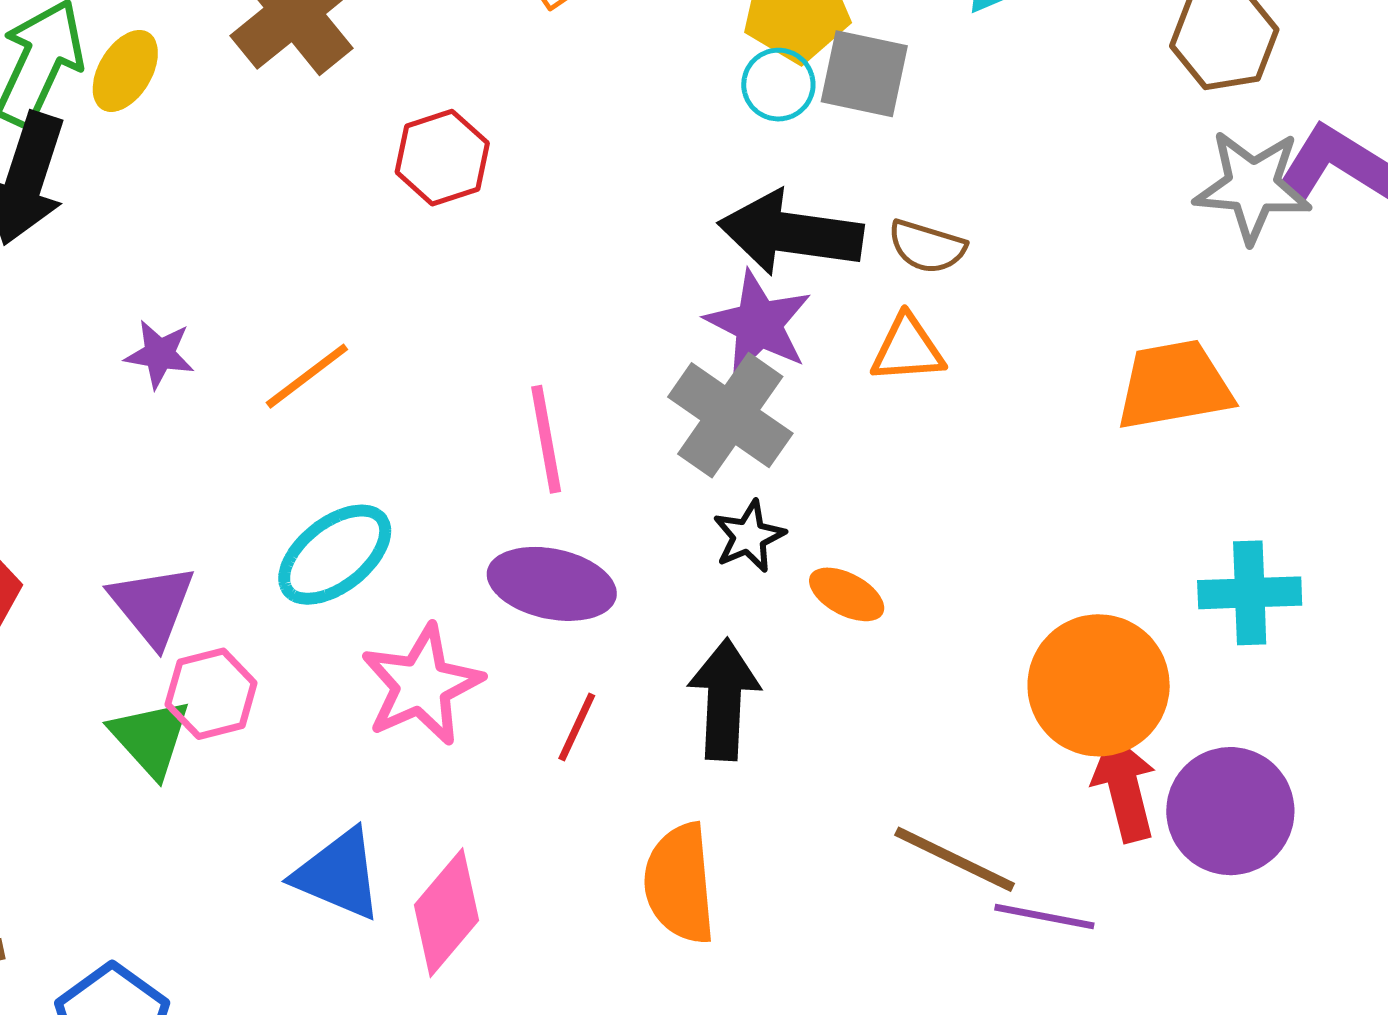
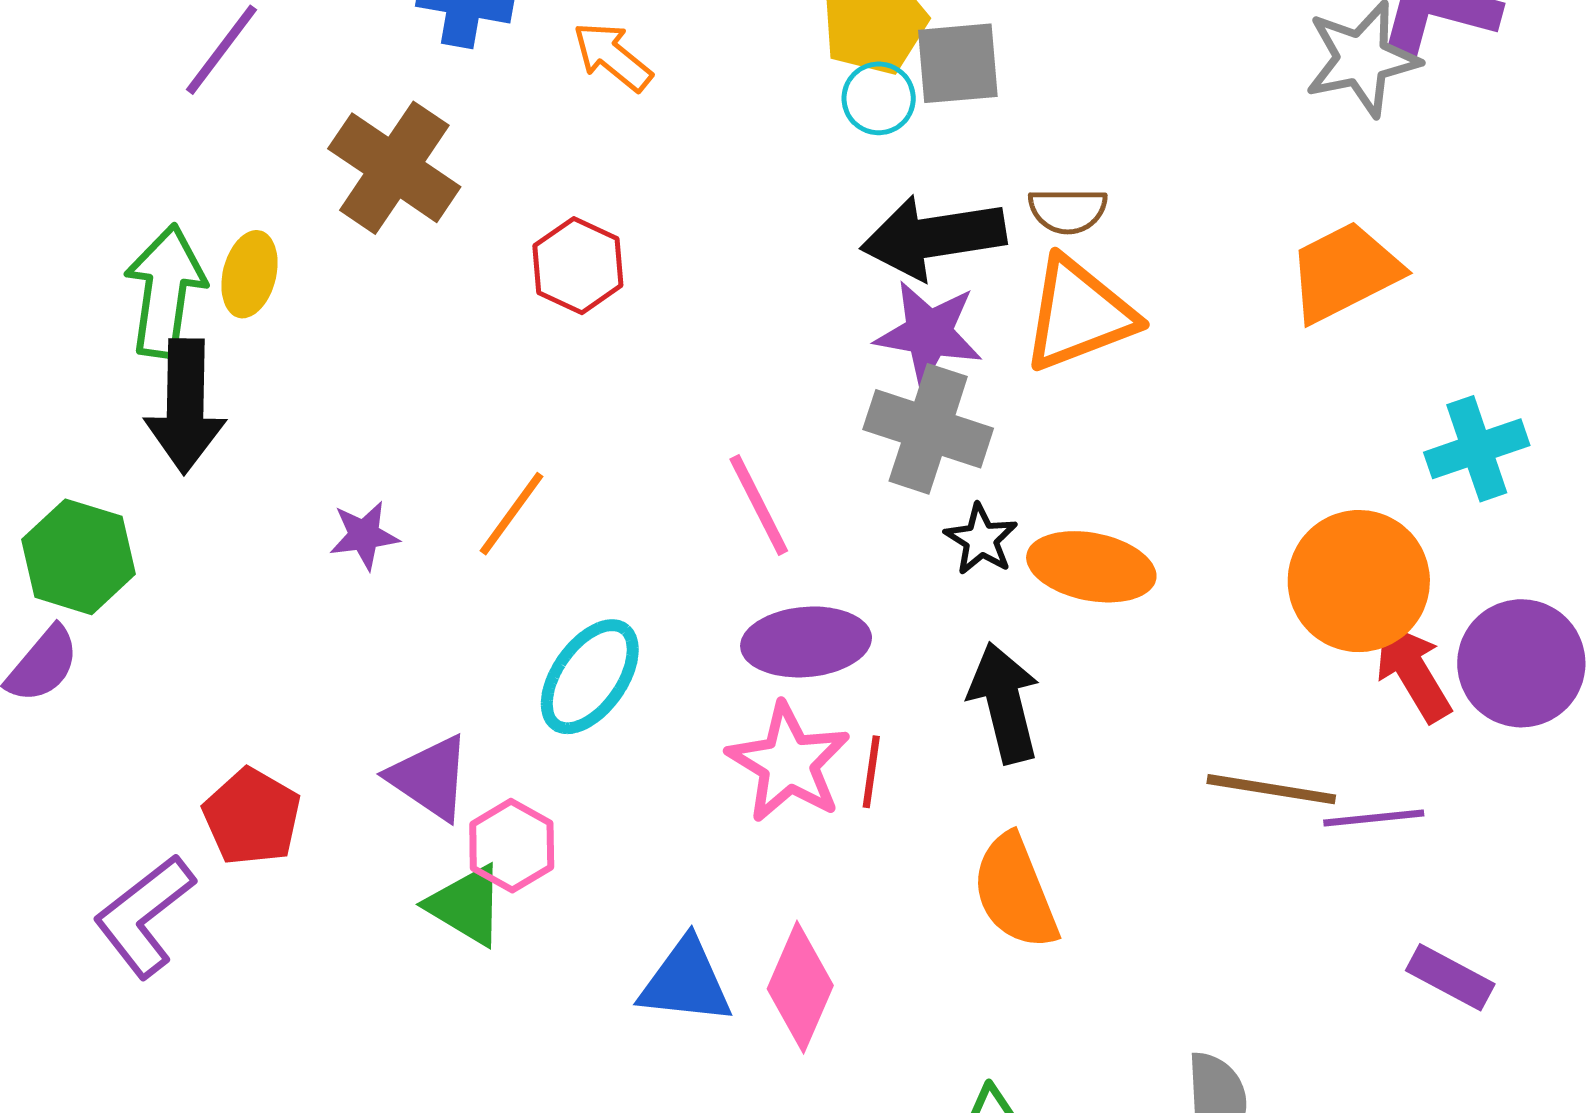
orange triangle: (908, 349) -> (1079, 314), size x1.6
orange ellipse: (847, 594) -> (1091, 567), size x1.6
pink star: (422, 685) -> (789, 763), moved

